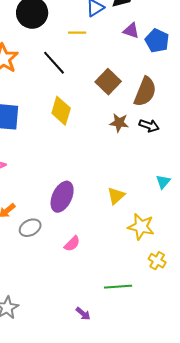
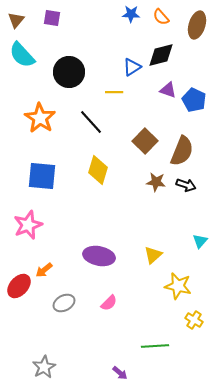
purple ellipse: (62, 197) -> (99, 256), turned 76
gray ellipse: (30, 228) -> (64, 303), moved

